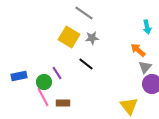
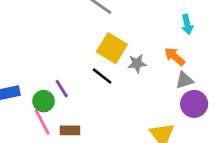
yellow square: (69, 37) -> (112, 48), moved
gray star: (92, 38) -> (137, 63), moved
gray triangle: (145, 67) -> (184, 80), turned 32

